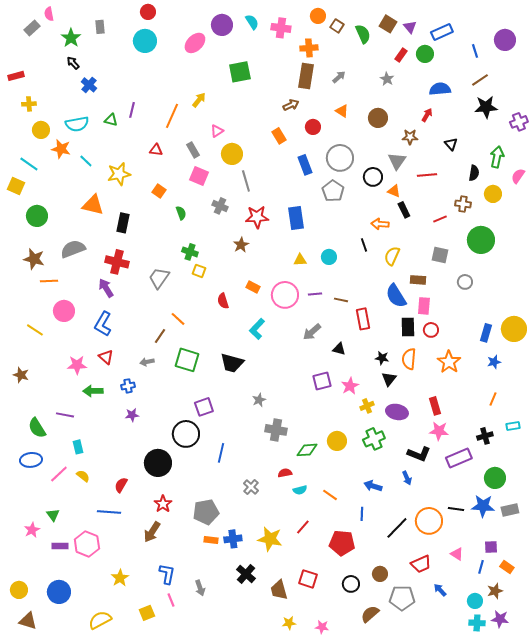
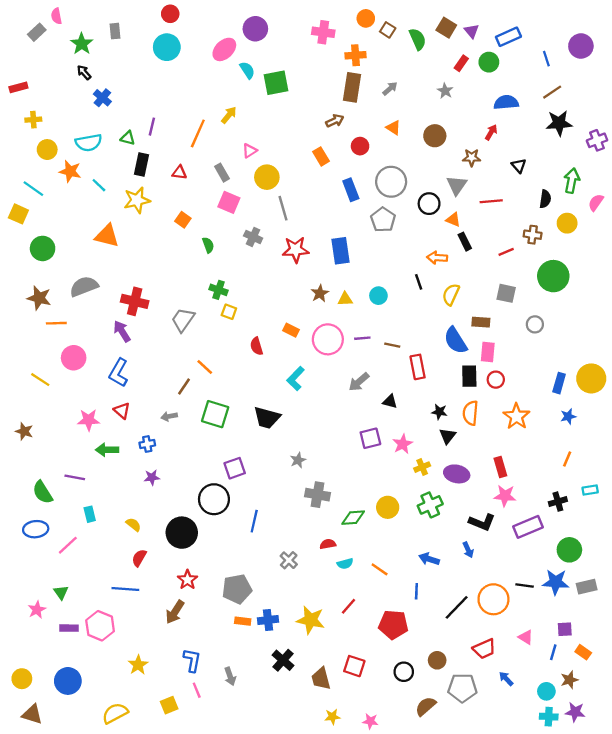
cyan semicircle: (252, 22) -> (247, 70), moved
black rectangle: (123, 223) -> (141, 164), moved
brown star: (241, 245) -> (320, 293), moved
yellow semicircle: (83, 476) -> (133, 525), moved

